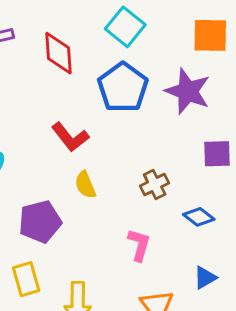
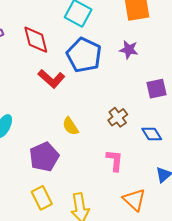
purple star: (188, 91) -> (129, 50), size x0.6
red L-shape: (70, 137) -> (51, 79), moved
blue diamond: (199, 217) -> (152, 134), turned 30

